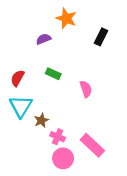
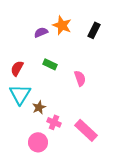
orange star: (66, 18) -> (62, 25), moved
pink circle: (63, 158) -> (38, 142), moved

